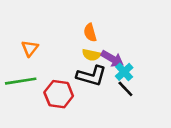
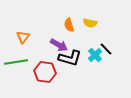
yellow semicircle: (91, 55) -> (90, 23), moved
purple arrow: (112, 59) -> (59, 45), moved
black line: (125, 89) -> (106, 49), moved

